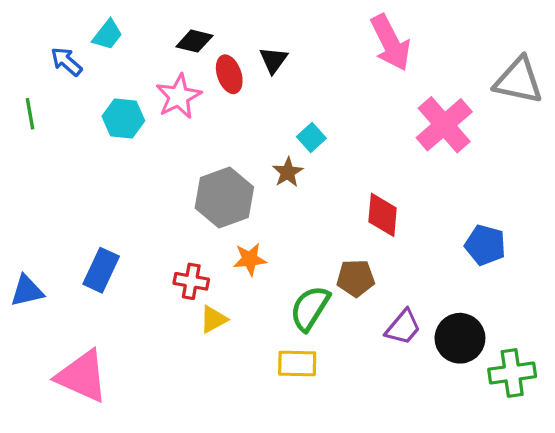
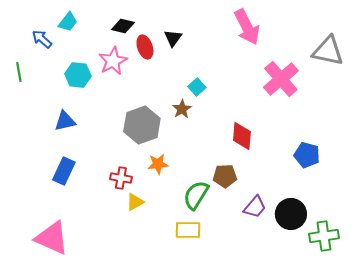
blue triangle: (27, 291) -> (65, 121), moved

